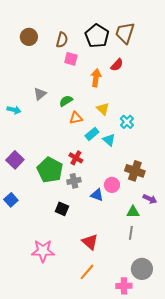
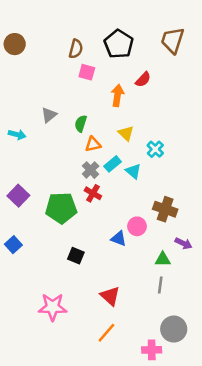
brown trapezoid: (125, 33) -> (172, 40), moved
brown circle: (29, 37) -> (15, 44), moved
green semicircle: (66, 101) -> (81, 124), turned -40
green pentagon: (50, 170) -> (61, 208), turned -30
gray cross: (74, 181) -> (91, 170), moved, turned -32

